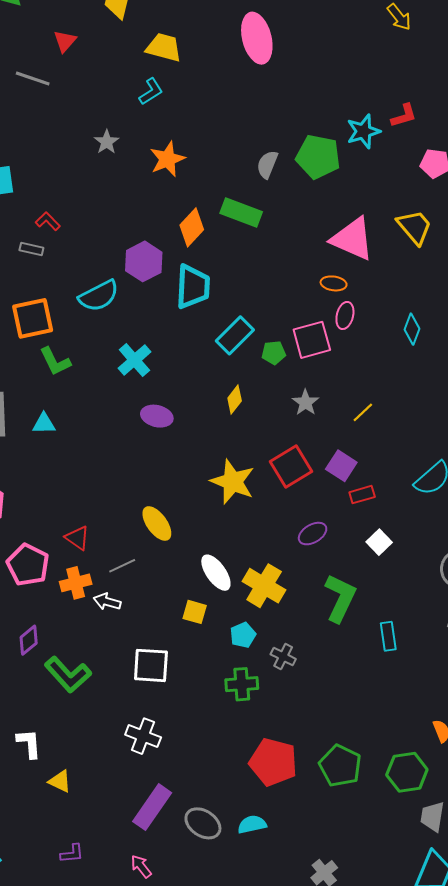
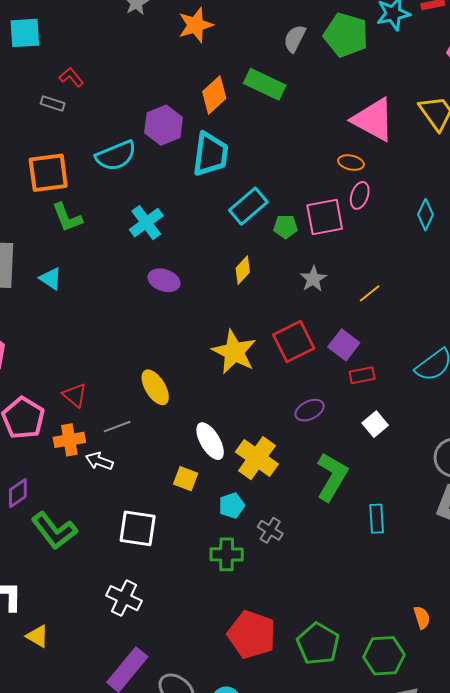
cyan triangle: (44, 424) -> (51, 279), turned 30

